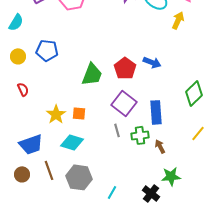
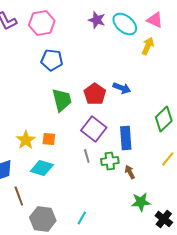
blue pentagon: (47, 50) -> (52, 60), moved
green trapezoid: (92, 74) -> (62, 100), turned -35
gray hexagon: (79, 177) -> (43, 219), moved
black cross: (151, 193) -> (164, 219), moved

